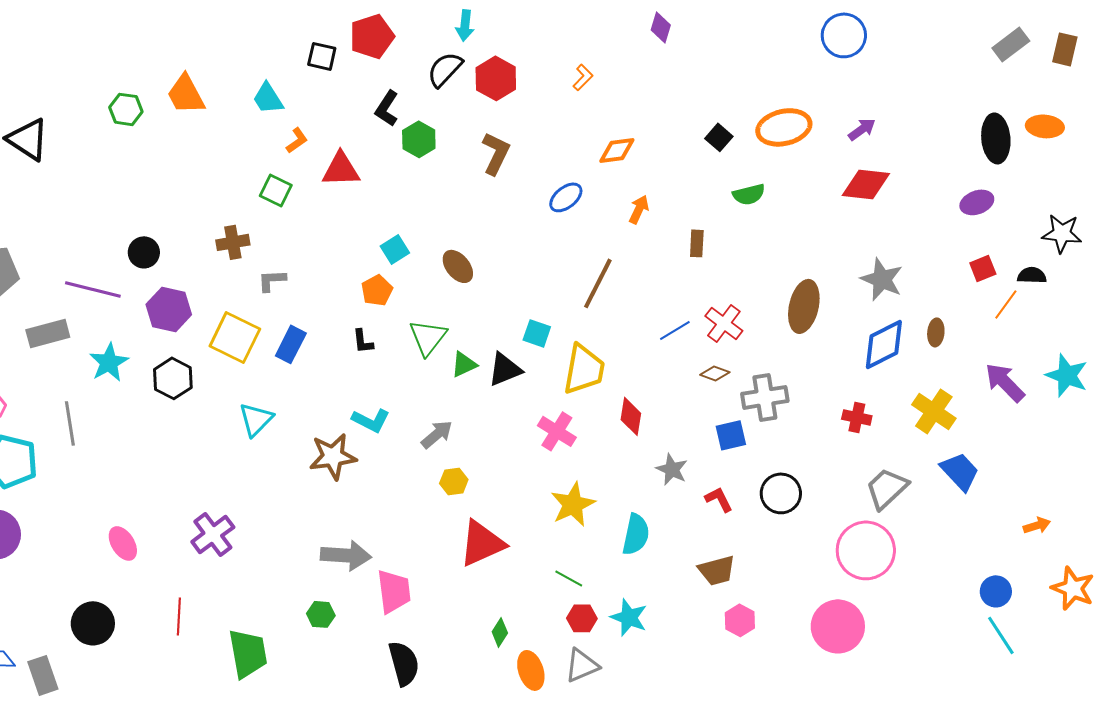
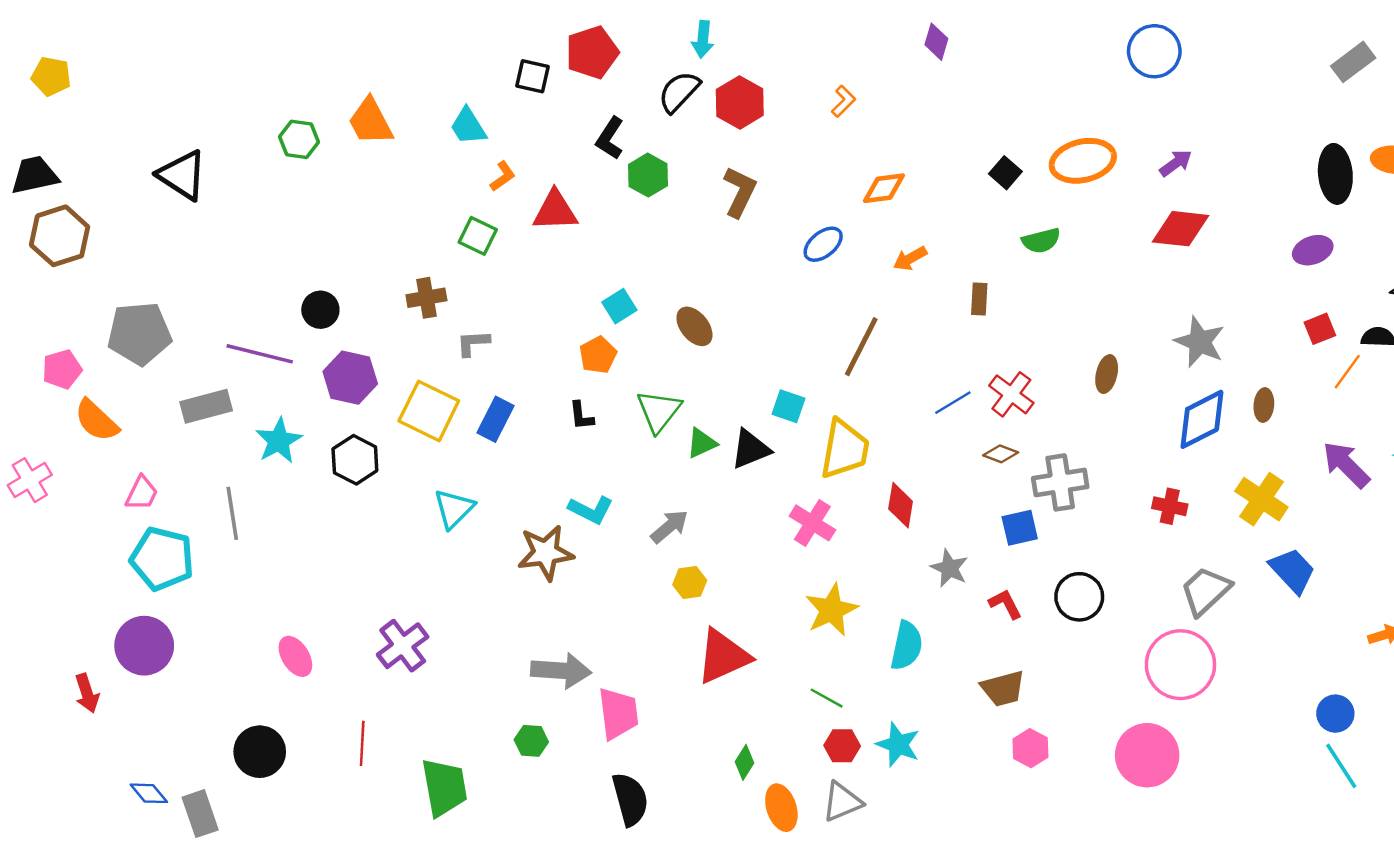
orange arrow: (639, 209) -> (910, 258), turned -144
brown ellipse: (804, 306) -> (1107, 374), size x0.6

